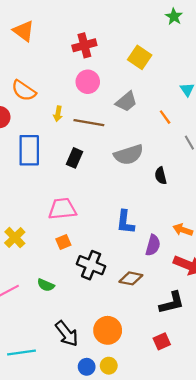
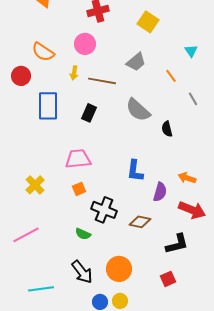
pink circle: (88, 82) -> (85, 44), moved
gray semicircle: (129, 155) -> (138, 110), turned 60
green semicircle: (46, 285) -> (83, 234), moved

